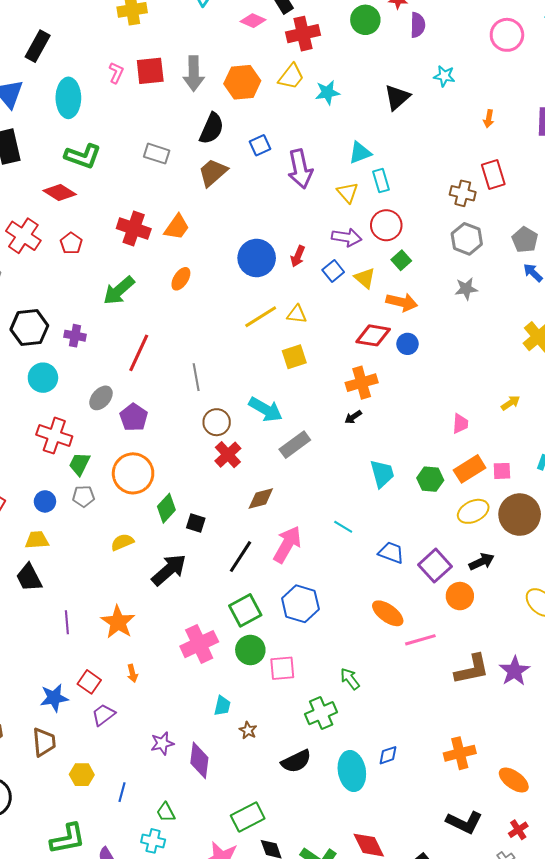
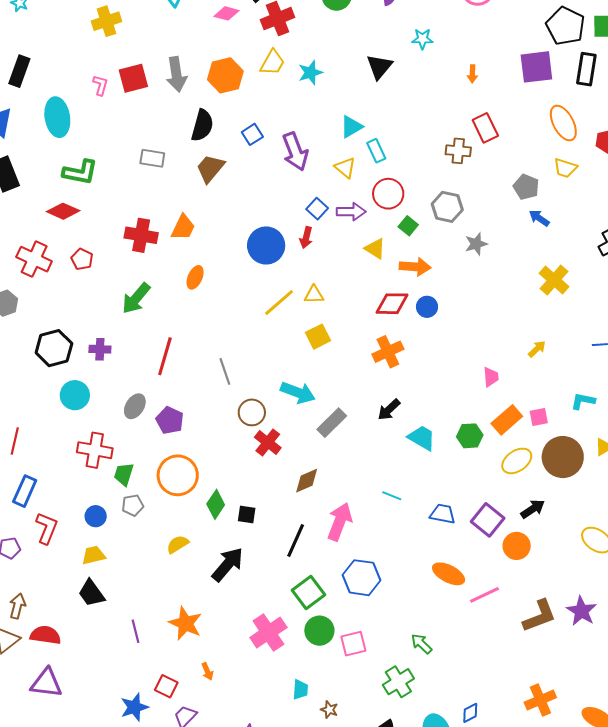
gray hexagon: (467, 239) -> (447, 207), moved
blue square: (333, 271) -> (317, 209), moved
black arrow: (353, 417) -> (389, 410), moved, size x1.4
cyan trapezoid: (382, 474) -> (422, 438), turned -36

